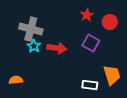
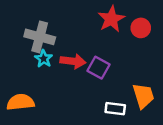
red star: (87, 15) -> (111, 19), size x1.5
purple square: (91, 43) -> (99, 68), moved
orange semicircle: (16, 80) -> (20, 102), size x1.5

